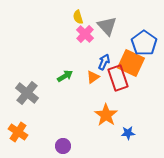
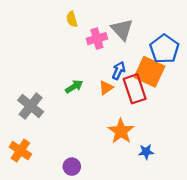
yellow semicircle: (78, 17) -> (72, 19), moved
pink cross: (85, 34) -> (97, 39), turned 30

